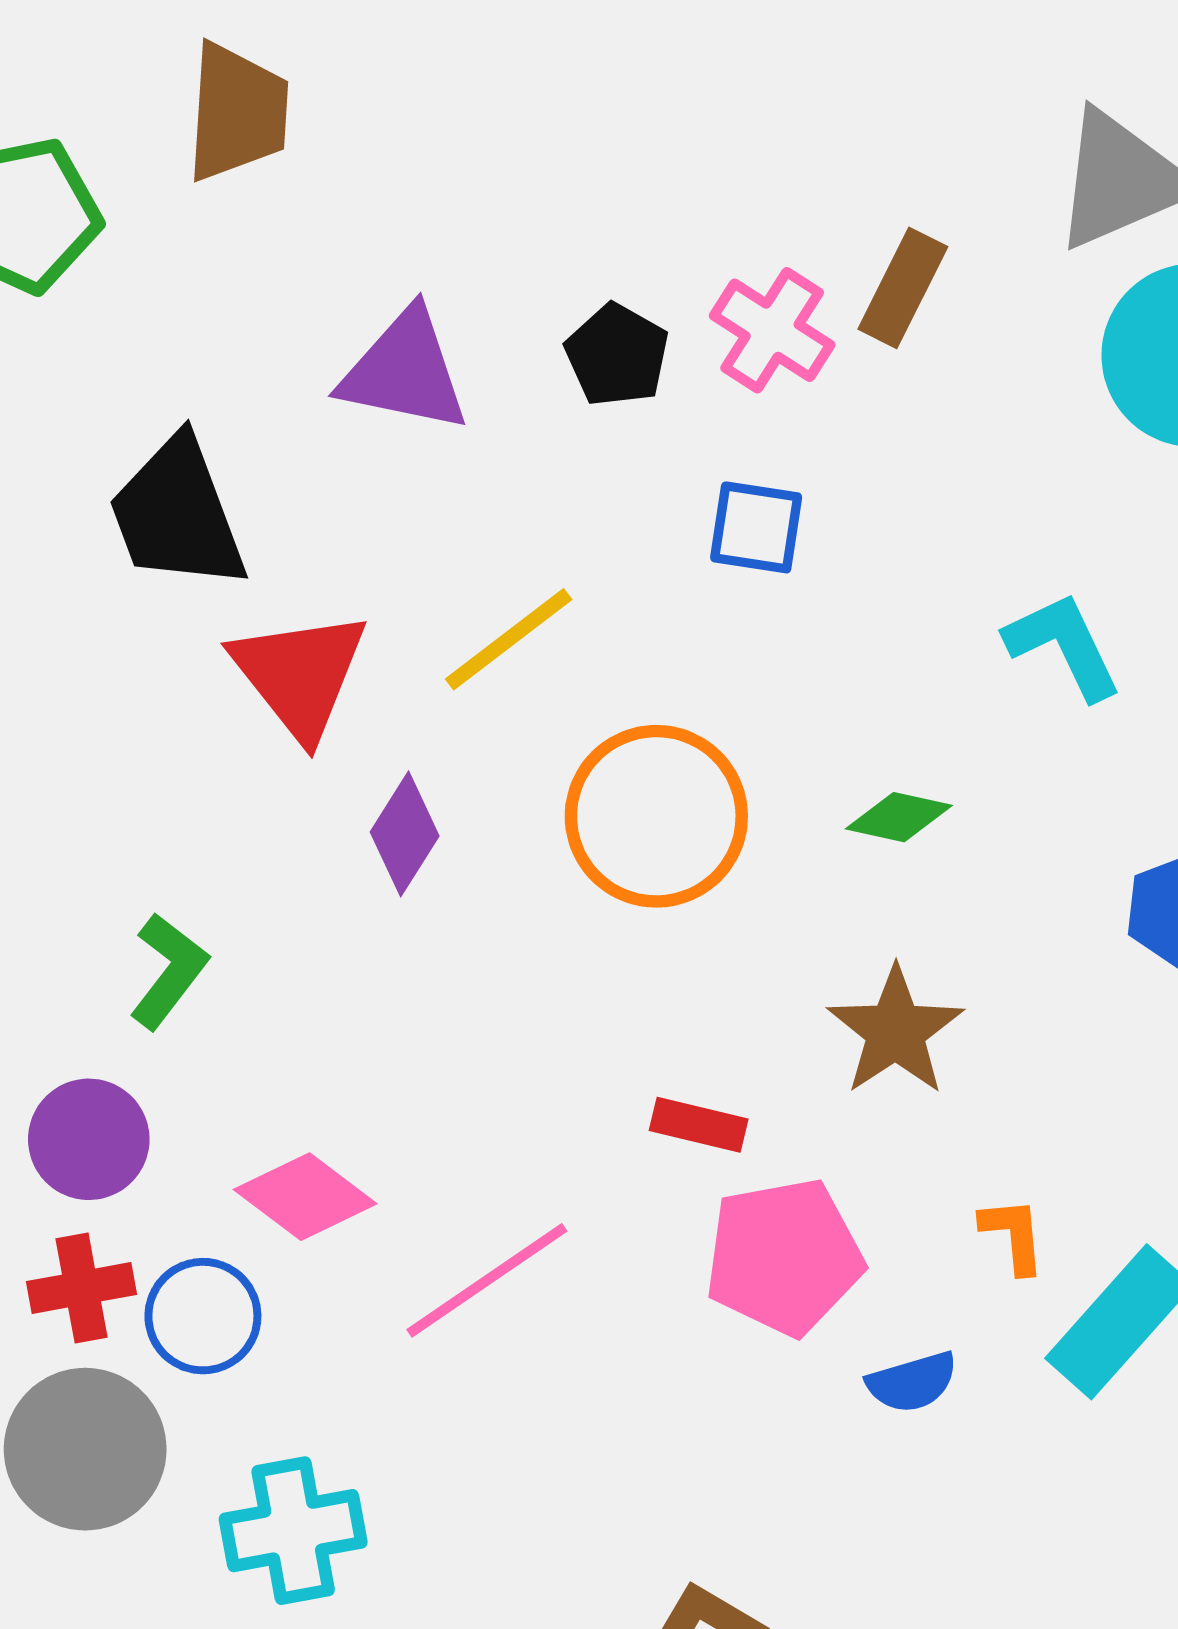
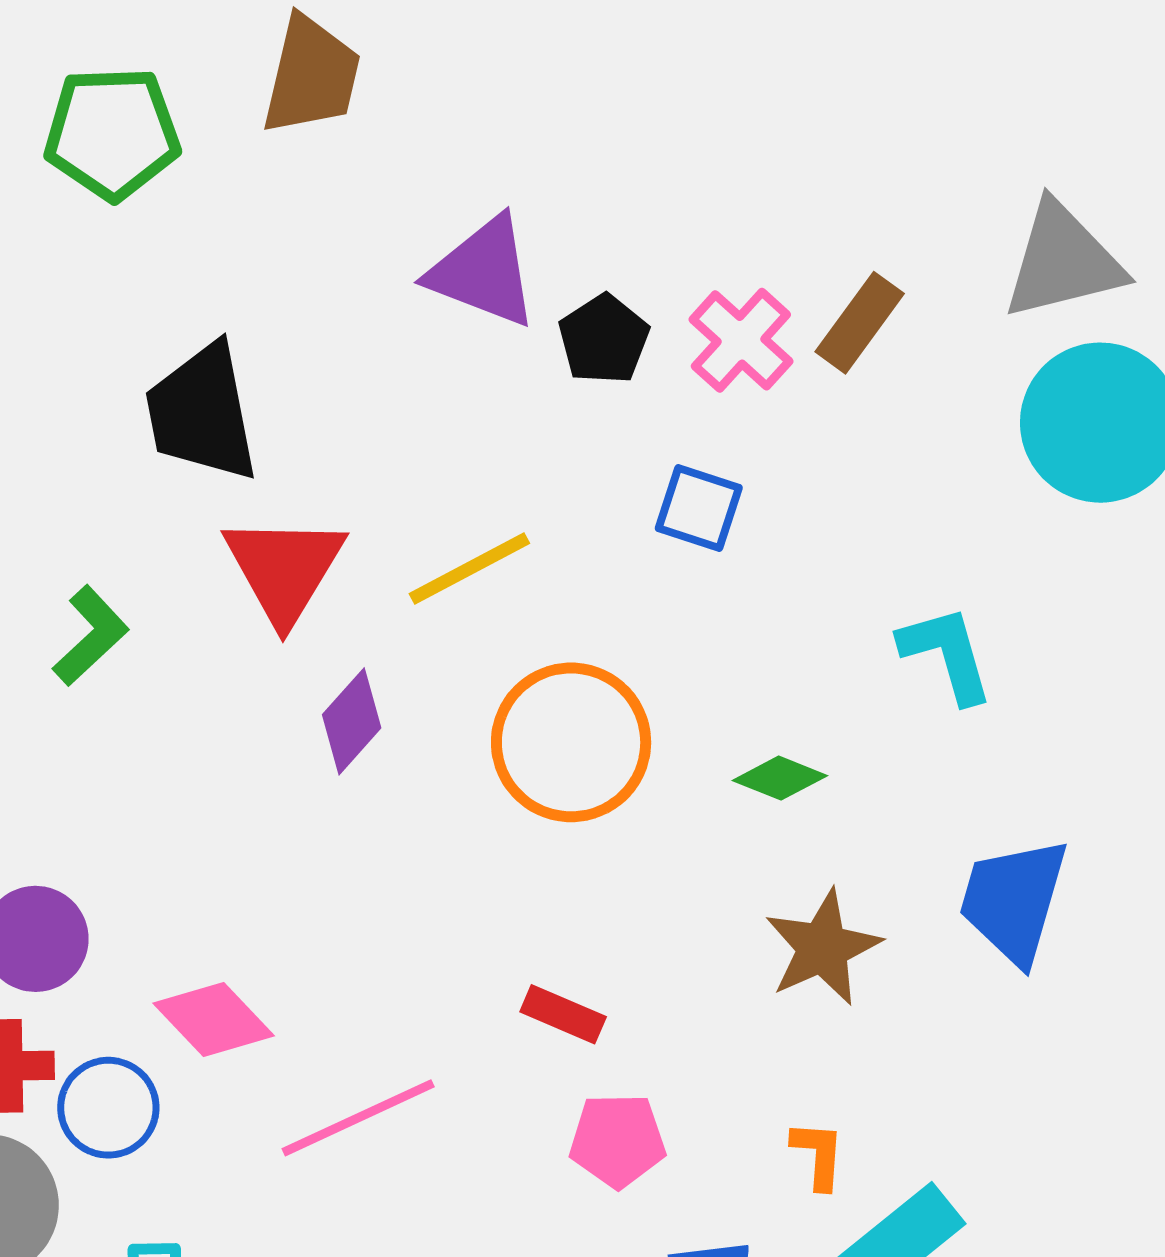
purple triangle: (405, 371) -> (483, 272), moved
green L-shape: (168, 971) -> (91, 636), moved
brown star: (895, 1031) -> (823, 948), moved
pink pentagon: (784, 1257) -> (617, 1140), size x0.7

